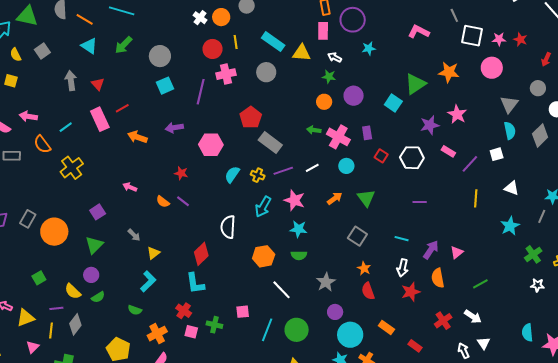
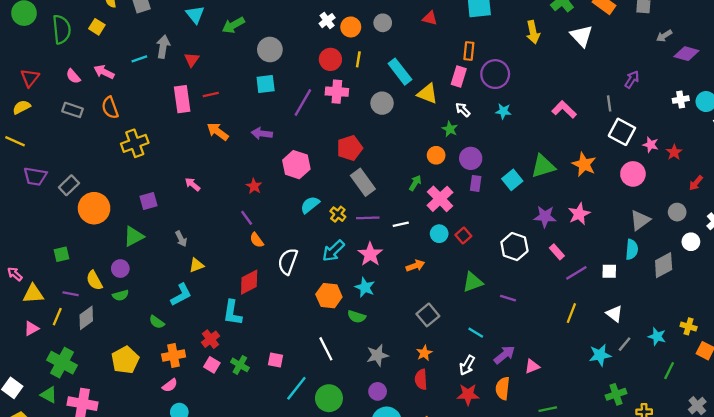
cyan line: (66, 127) -> (139, 59), moved
green arrow: (314, 130) -> (415, 183), turned 96
purple rectangle: (367, 133) -> (476, 183), moved
red square: (381, 156) -> (463, 236), moved
green triangle: (366, 198) -> (473, 282), moved, turned 30
orange semicircle: (163, 202) -> (257, 240), moved
gray line: (542, 216) -> (625, 344), moved
orange hexagon: (264, 256) -> (329, 296), moved

